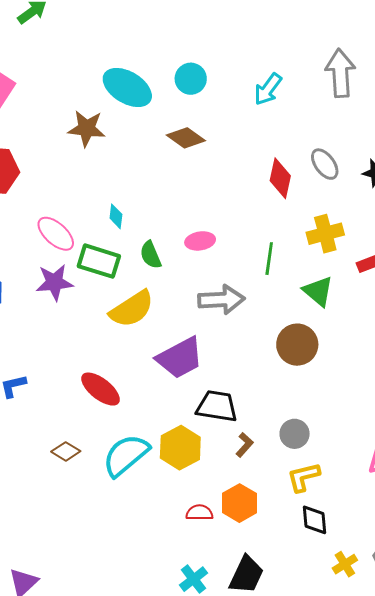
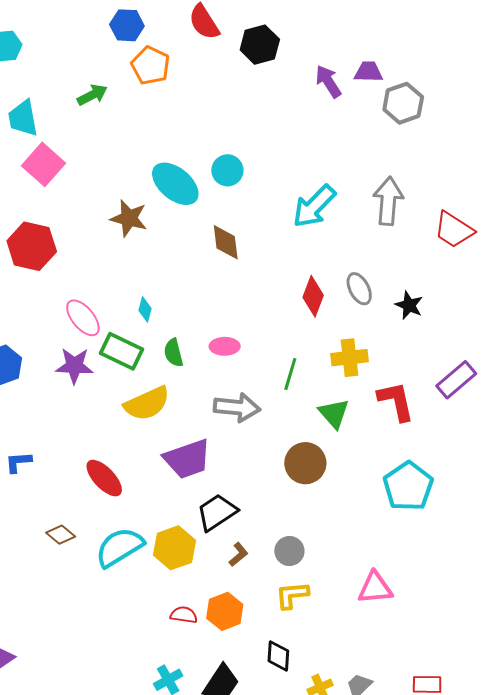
cyan circle: (191, 79) -> (227, 170), moved
cyan arrow: (268, 89) -> (314, 206), size x1.4
brown diamond: (186, 138) -> (226, 242), turned 39
black trapezoid: (217, 406) -> (217, 512), turned -51
black diamond: (315, 520) -> (278, 656), moved

